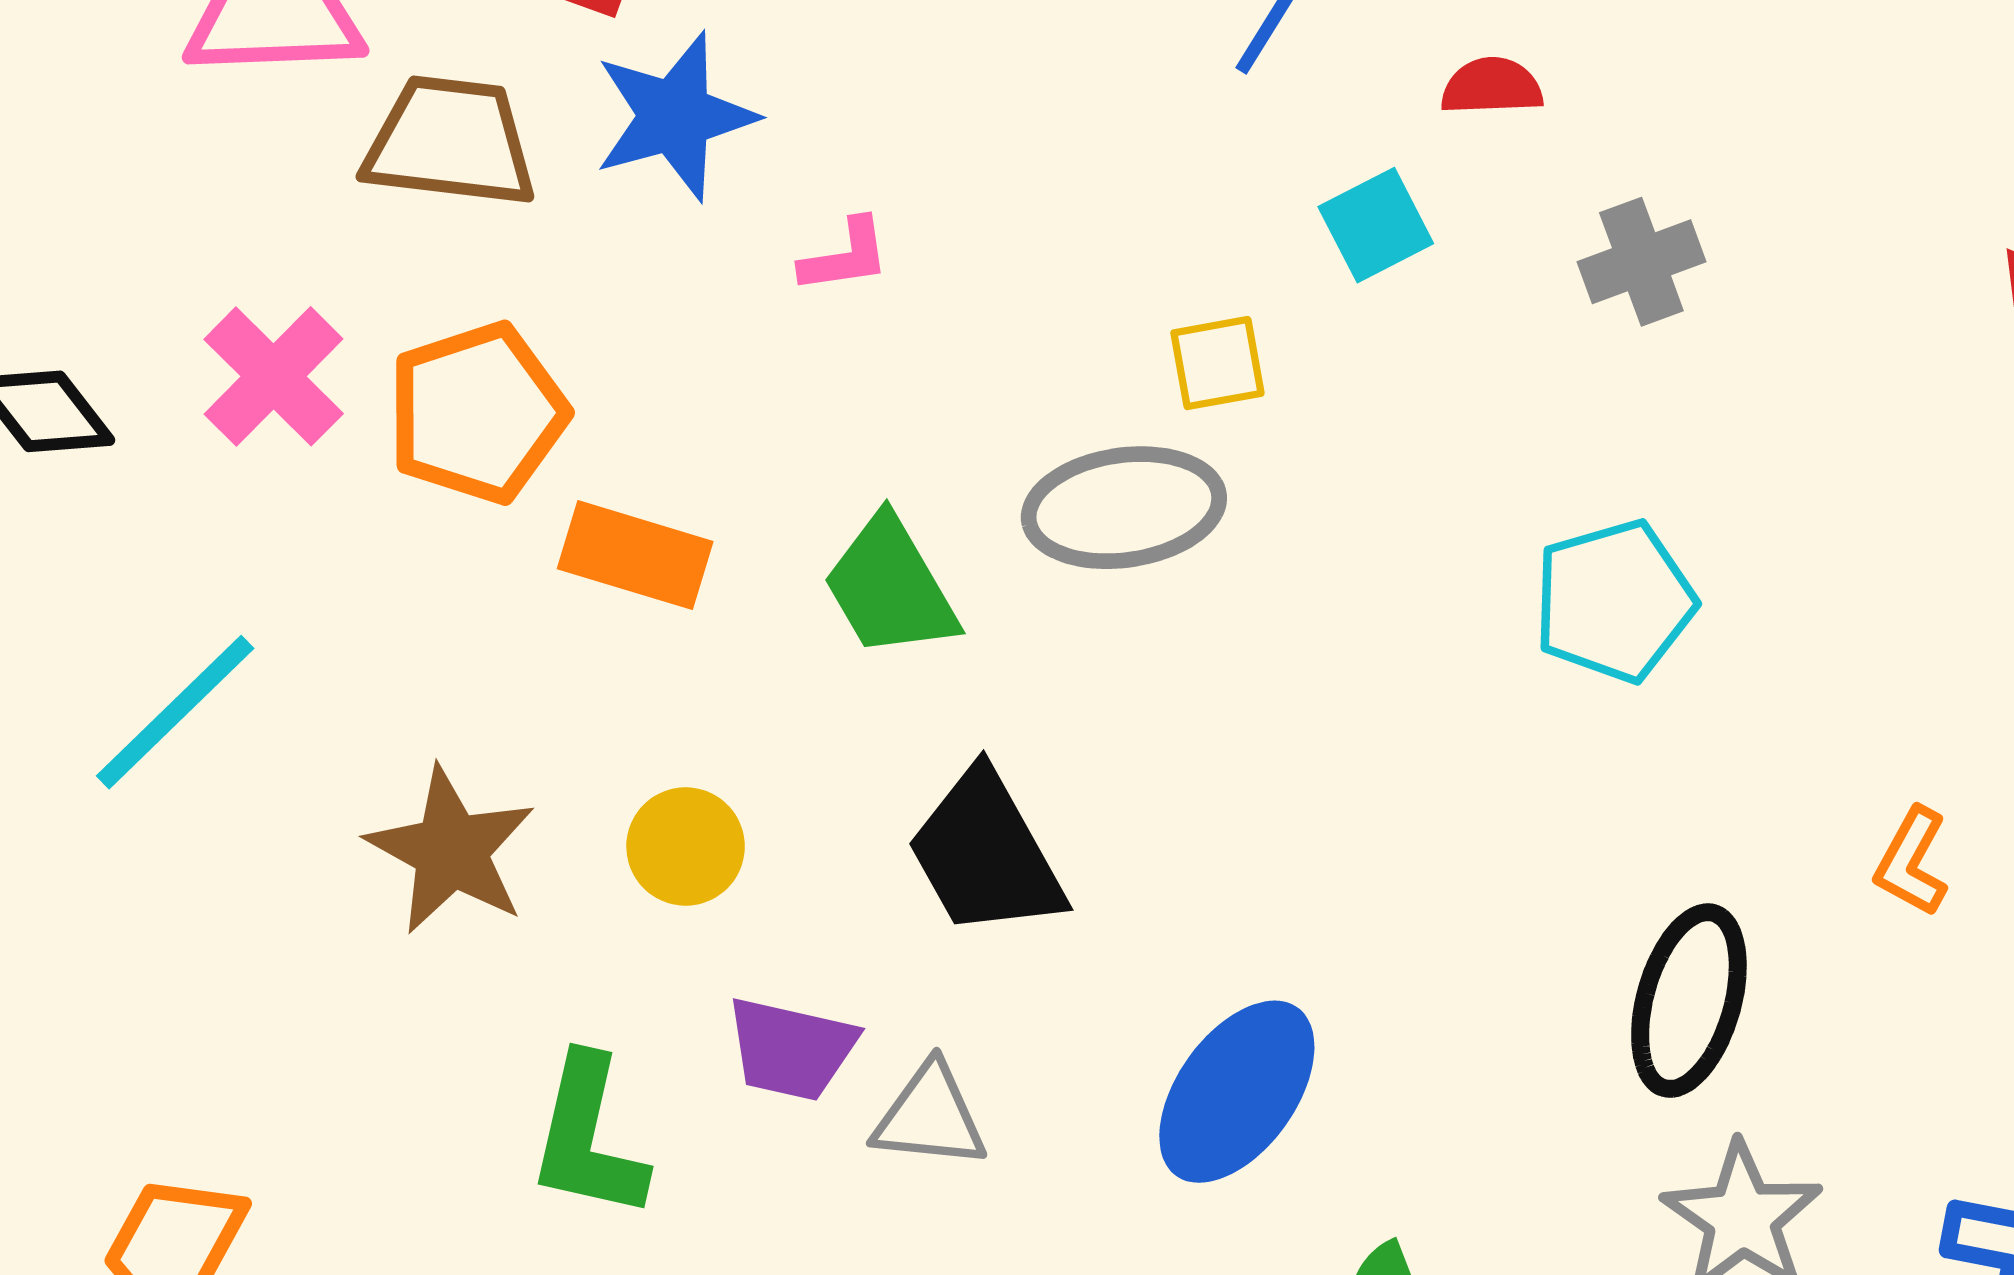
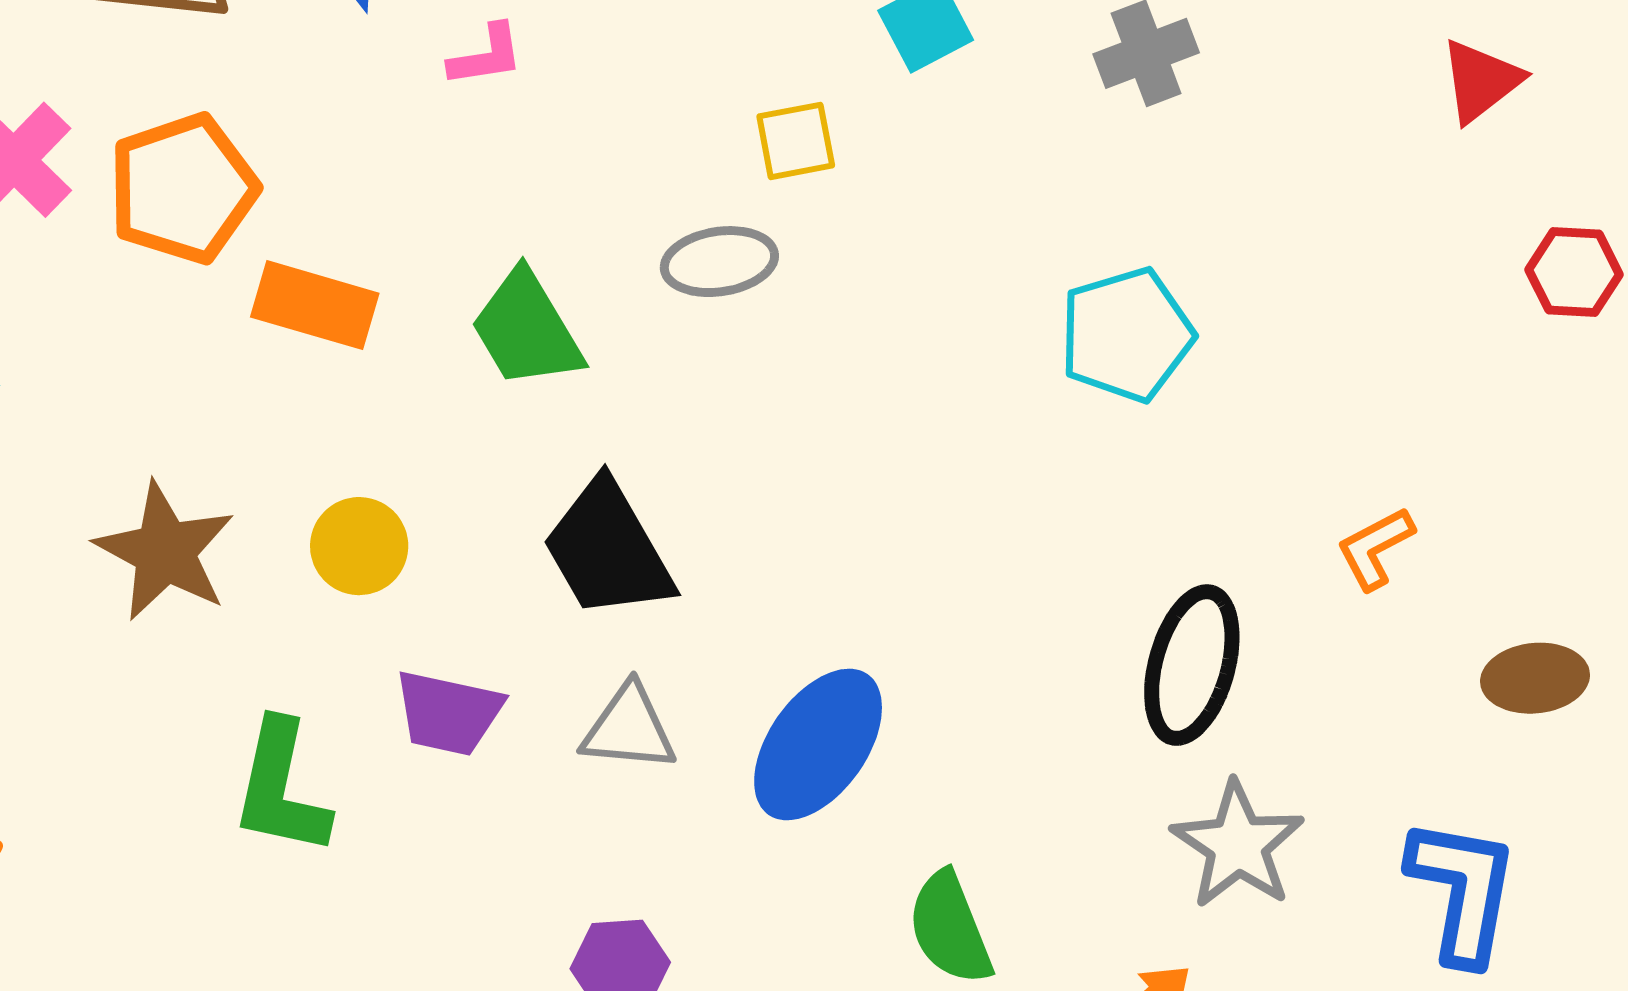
gray ellipse: (1124, 508) -> (719, 262), size x0.7
orange L-shape: (1912, 862) -> (1375, 548), turned 34
gray triangle: (930, 1116) -> (629, 728), moved

